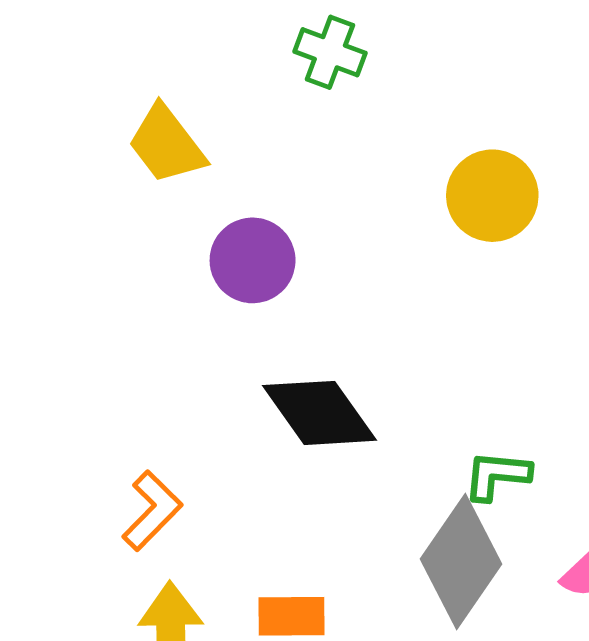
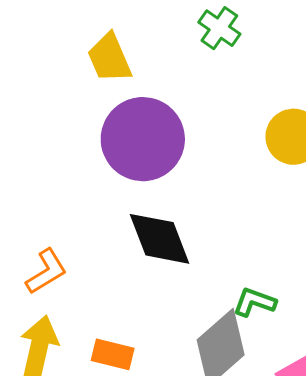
purple circle: (253, 260) -> (143, 139), size x1.6

